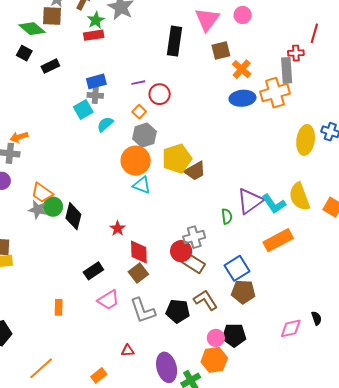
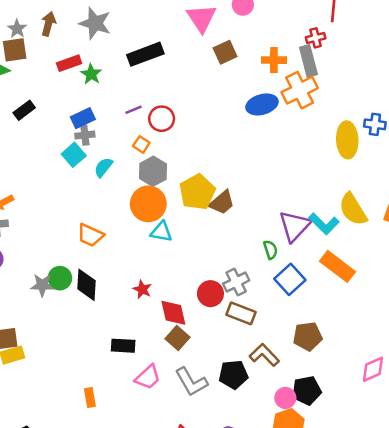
green star: (96, 20) -> (91, 74), moved
black rectangle: (174, 41) -> (145, 54), moved, turned 72
orange cross: (242, 69) -> (274, 60), moved, turned -30
orange trapezoid: (42, 193) -> (90, 235), moved
orange rectangle: (278, 240) -> (338, 266), turned 76
red circle: (181, 251) -> (210, 294), moved
blue square: (237, 268) -> (290, 279), moved
black rectangle: (93, 271) -> (123, 346), turned 48

